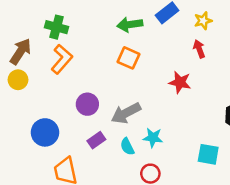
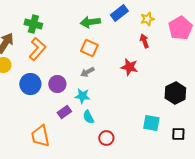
gray arrow: (126, 113) -> (87, 72), moved, size x0.6
blue circle: (45, 132) -> (30, 84), moved
cyan star: (153, 138) -> (82, 96), moved

